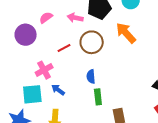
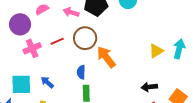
orange arrow: (126, 33) -> (106, 57), moved
pink cross: (44, 70) -> (32, 48), moved

